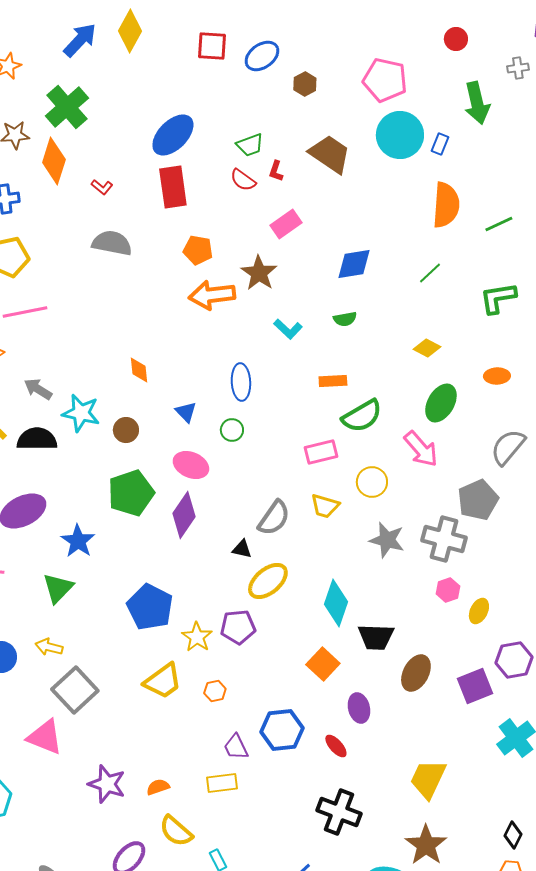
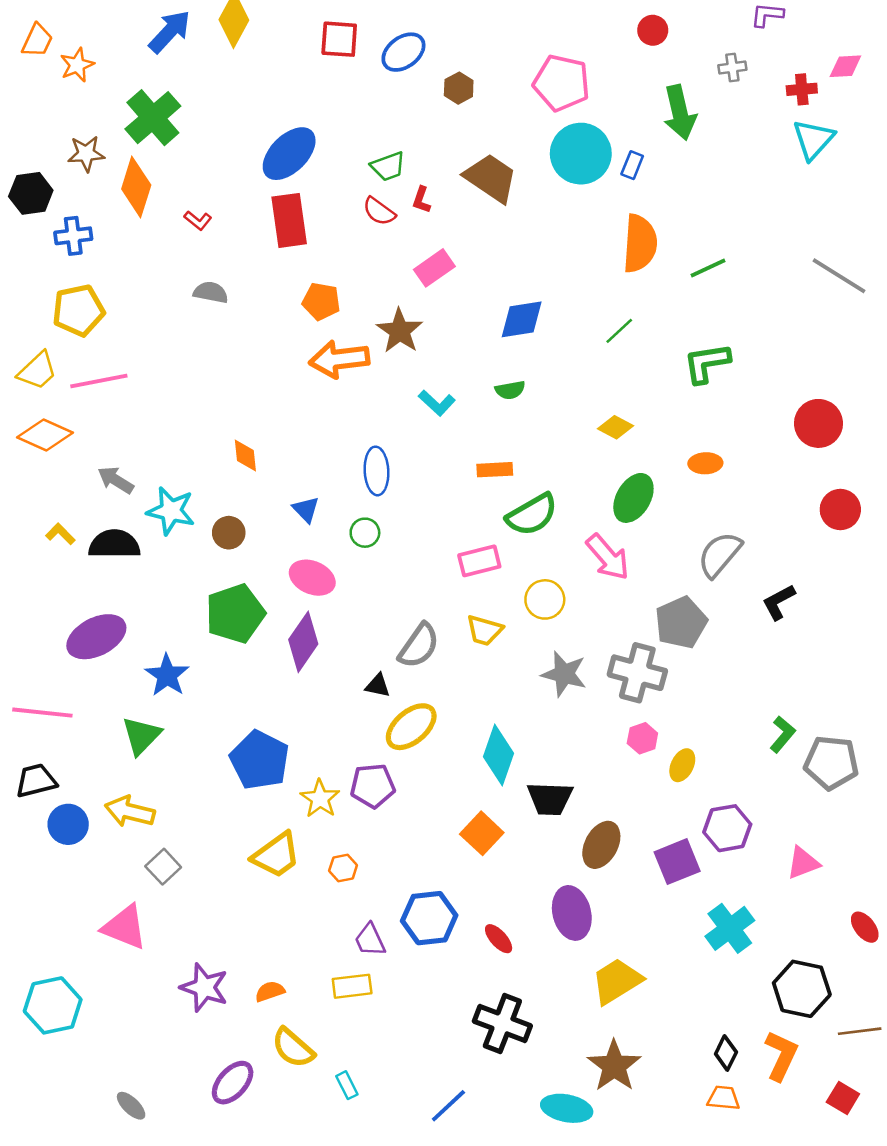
gray semicircle: (112, 243) -> (211, 292), size x0.7
yellow arrow: (49, 647) -> (130, 811), size x1.4
gray square: (75, 690) -> (163, 867), size x0.6
purple ellipse: (359, 708) -> (572, 913), moved, size x1.4
yellow trapezoid: (428, 779) -> (617, 981), turned 33

